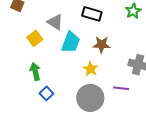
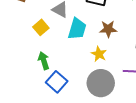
blue square: (46, 93) -> (57, 82), size x1.5

